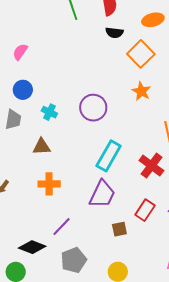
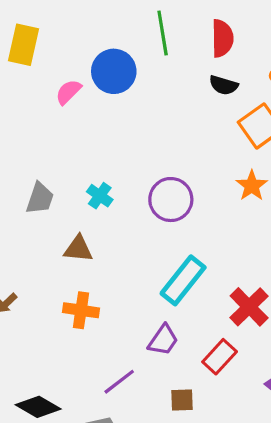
blue circle: (23, 90) -> (114, 71), moved, size x1.4
purple trapezoid: (102, 194) -> (163, 340), size x0.7
red rectangle: (145, 210) -> (220, 357), moved
purple line: (61, 227) -> (119, 382), moved

